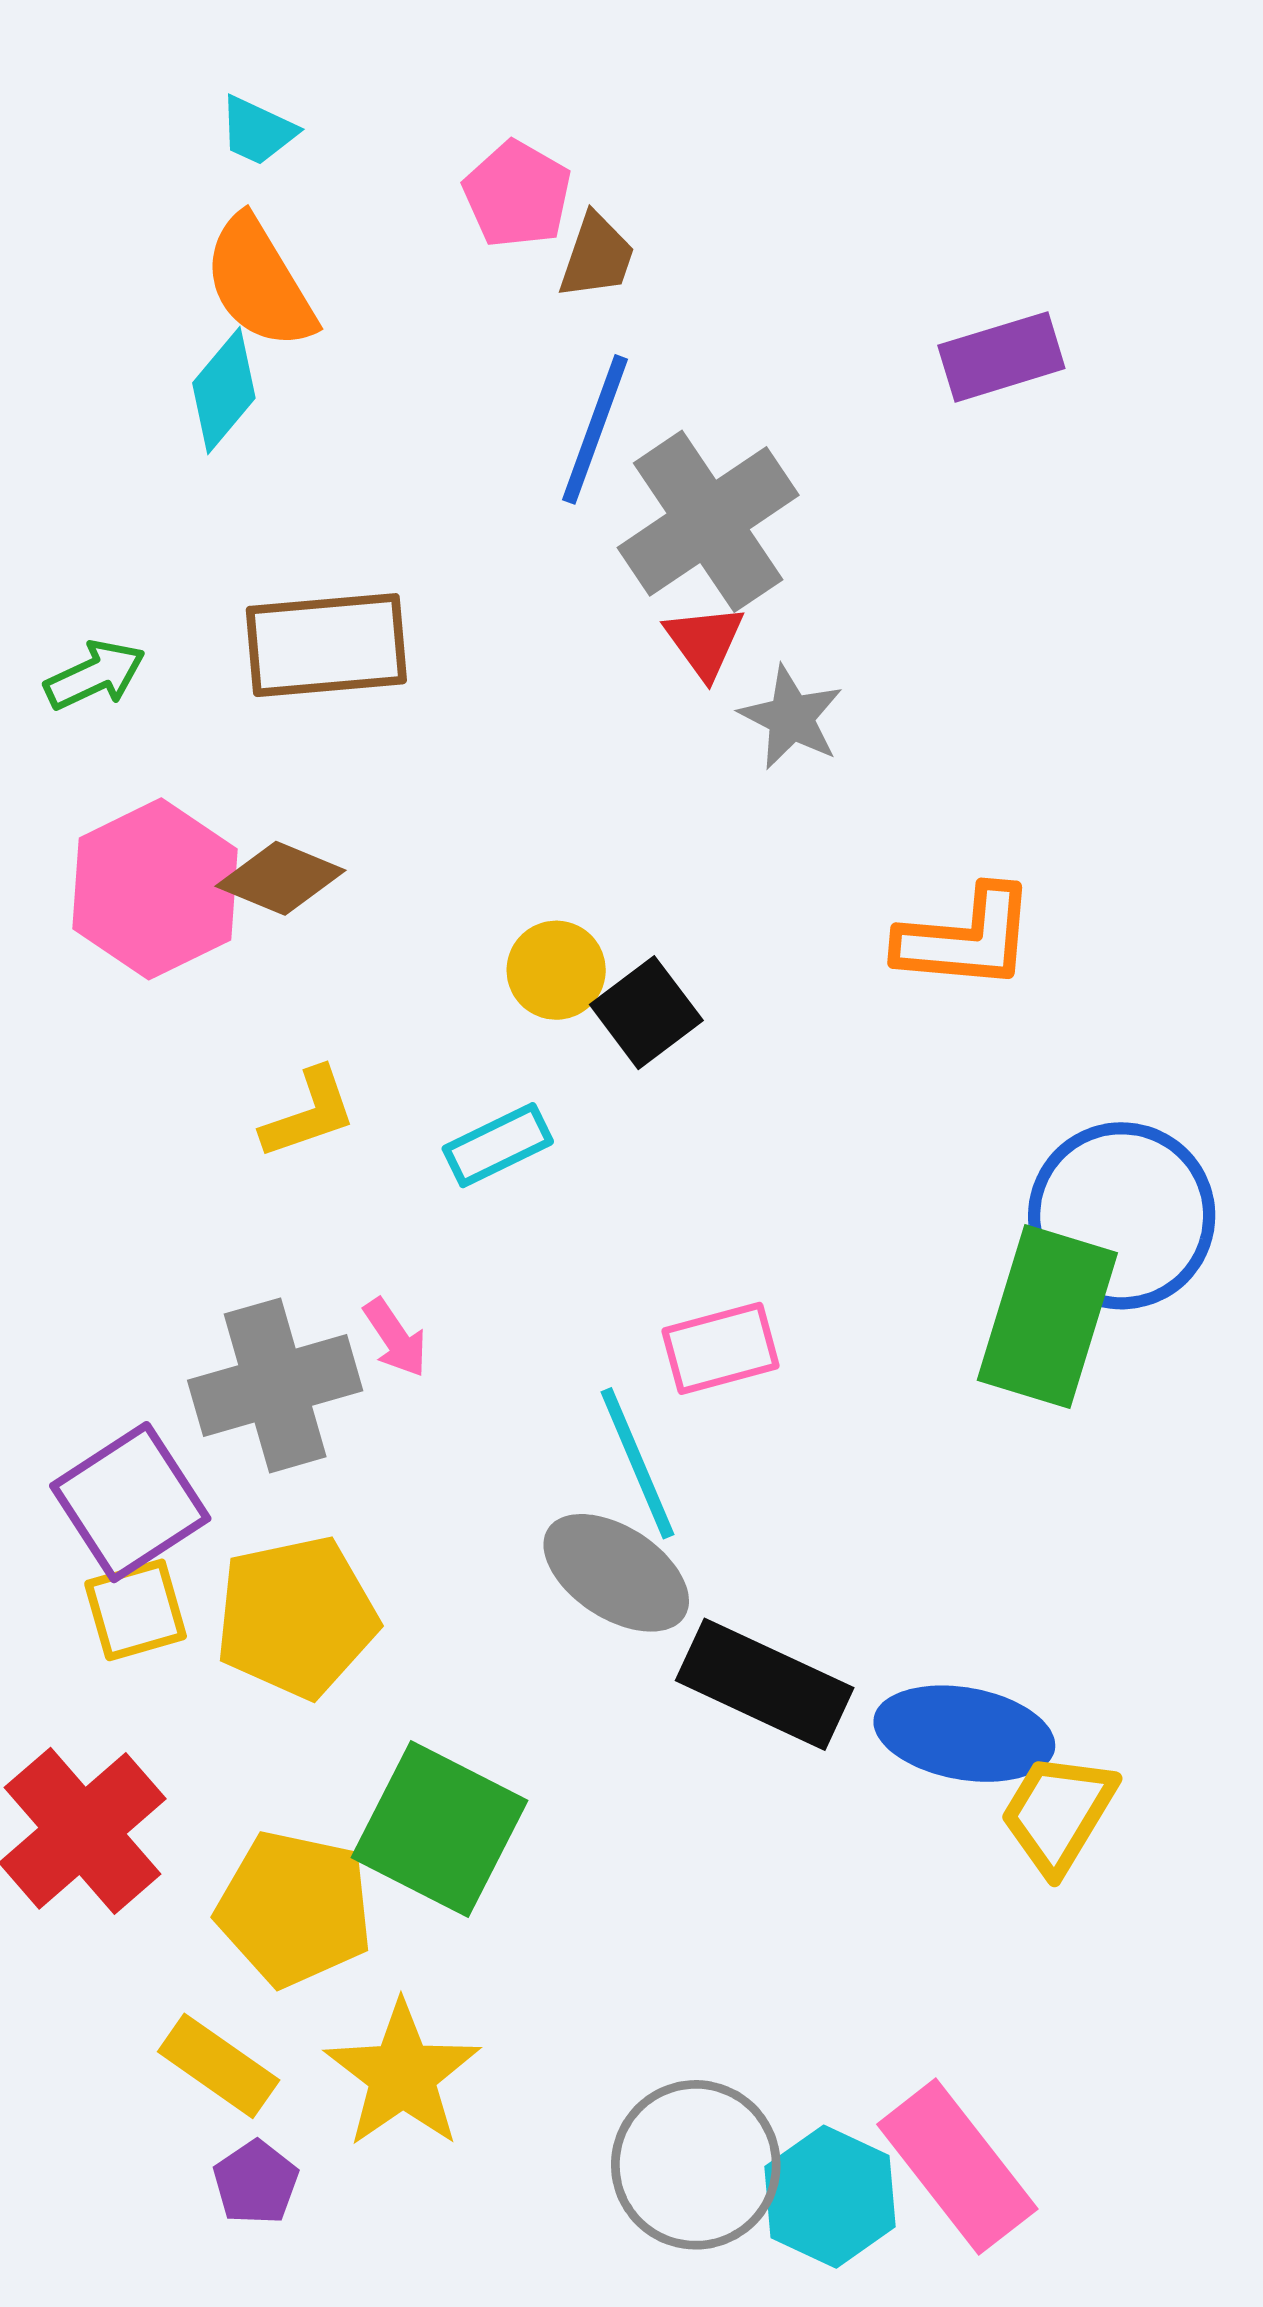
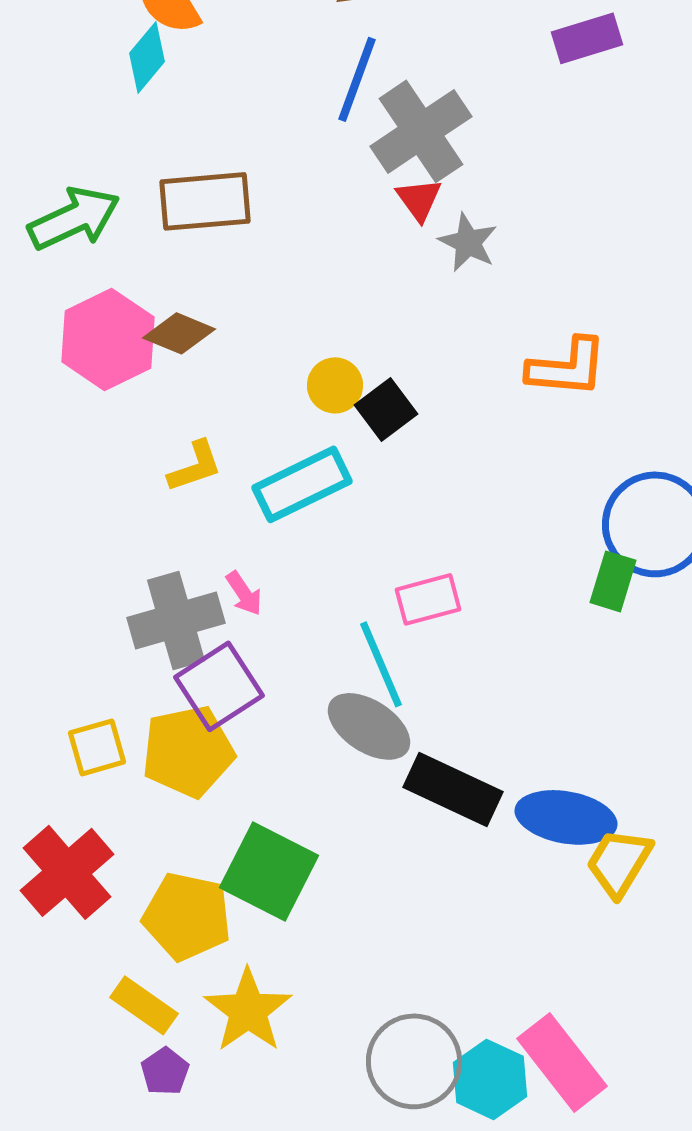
green arrow: (95, 675) -> (74, 218), size x1.6
cyan rectangle: (498, 1145) -> (302, 484), size x1.6
green rectangle: (1047, 1317) -> (613, 581), size x0.6
purple square: (130, 1502) -> (219, 686), moved

